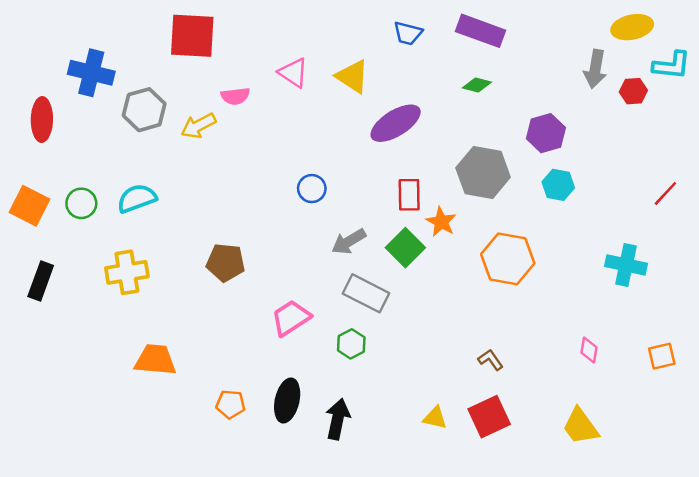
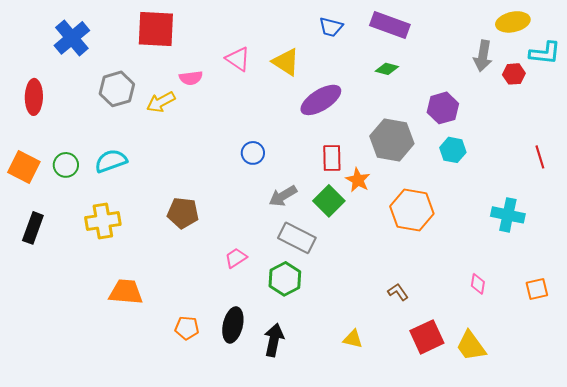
blue cross: (91, 73) -> (72, 38), moved, turned 36
red line: (665, 193) -> (540, 157), turned -60
pink trapezoid: (291, 318) -> (236, 258), size x0.7
green hexagon: (351, 344) -> (285, 279), size x1.4
red square: (489, 417) -> (427, 337), moved

